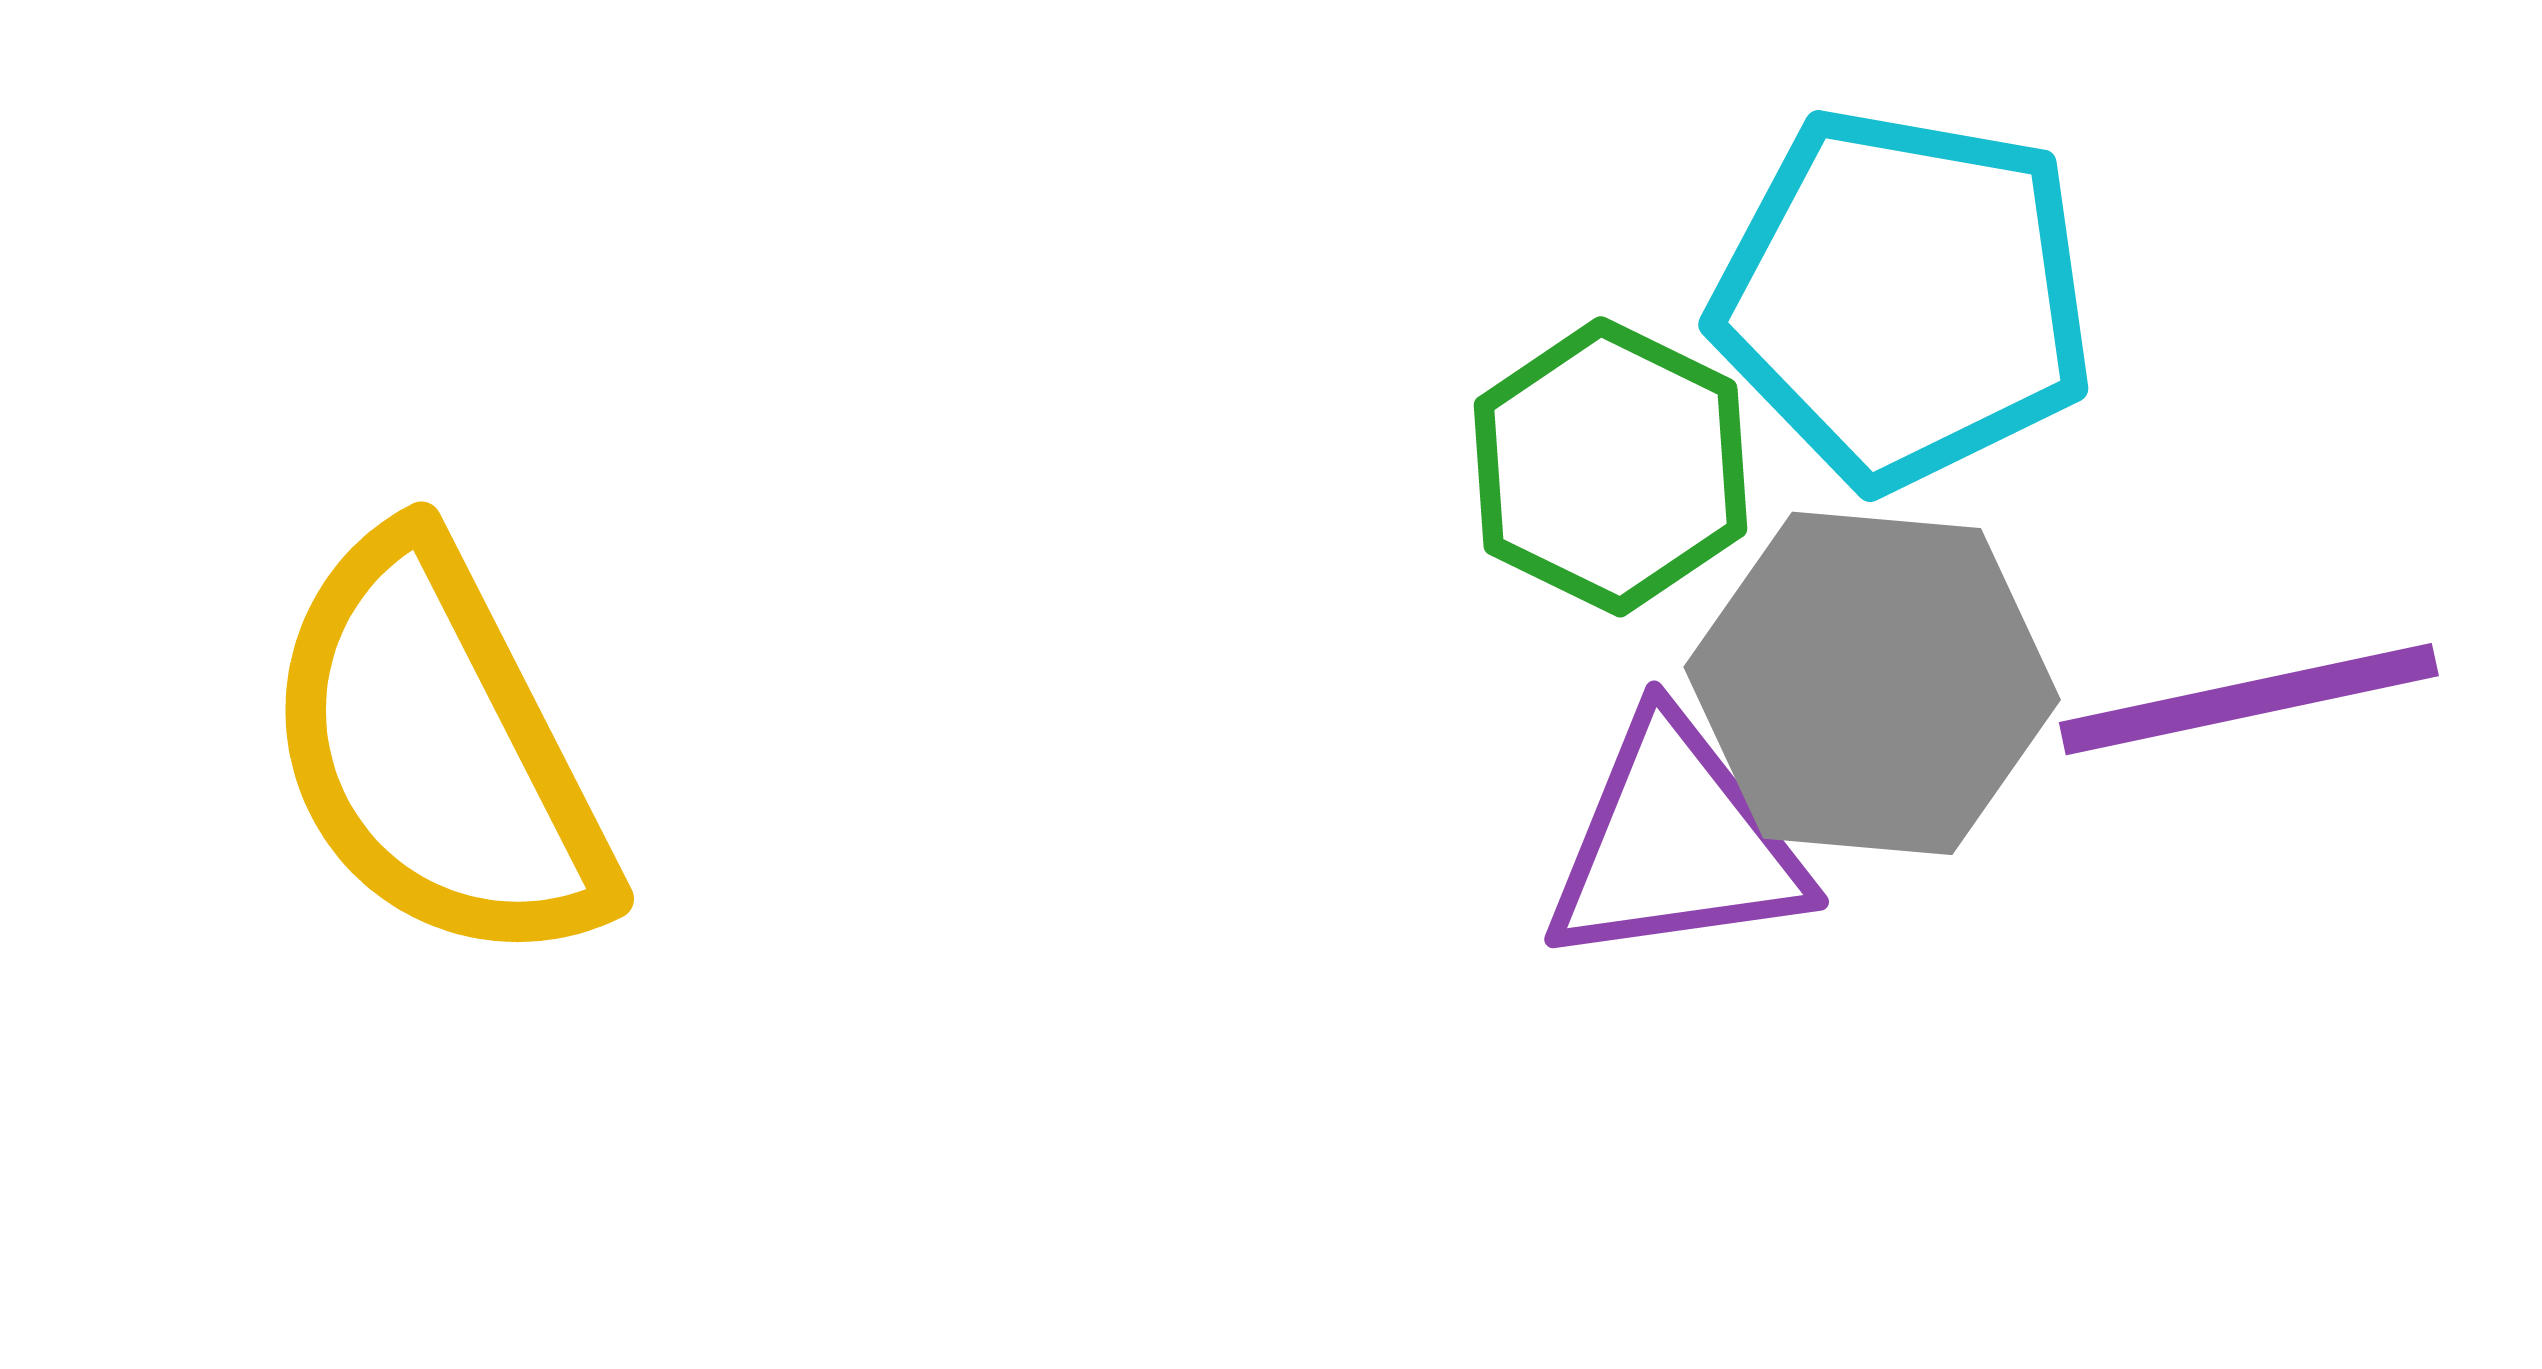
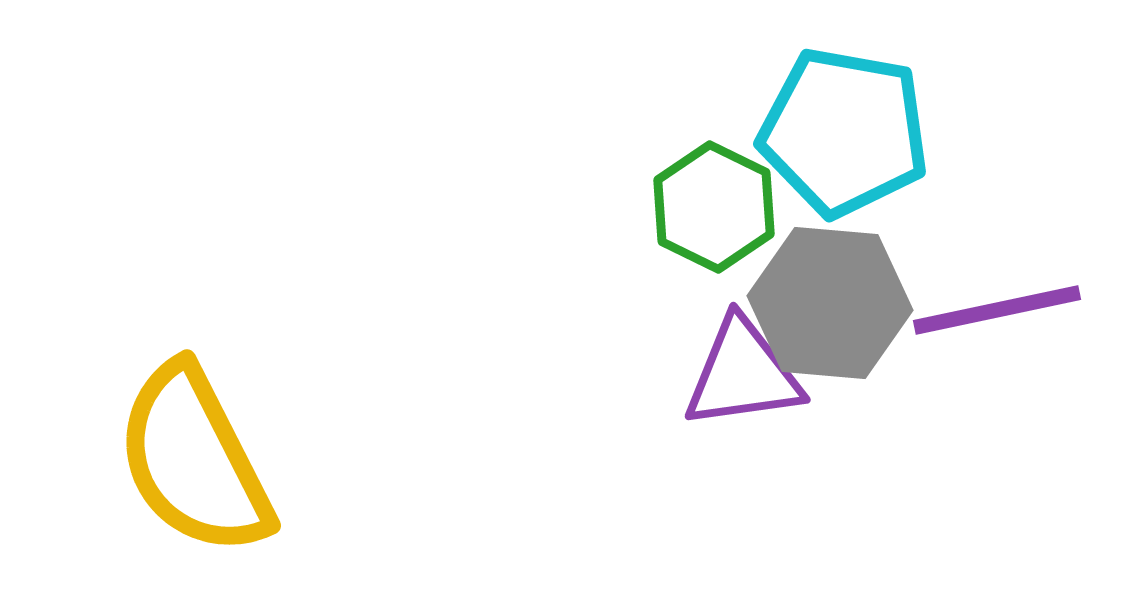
yellow semicircle: (438, 751) -> (194, 460), moved

